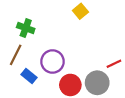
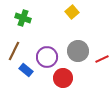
green cross: (26, 28) -> (23, 18), moved
gray circle: (97, 83) -> (78, 51), moved

